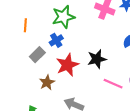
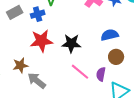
gray rectangle: (37, 55) -> (15, 12), moved
brown star: (47, 82) -> (20, 65), moved

